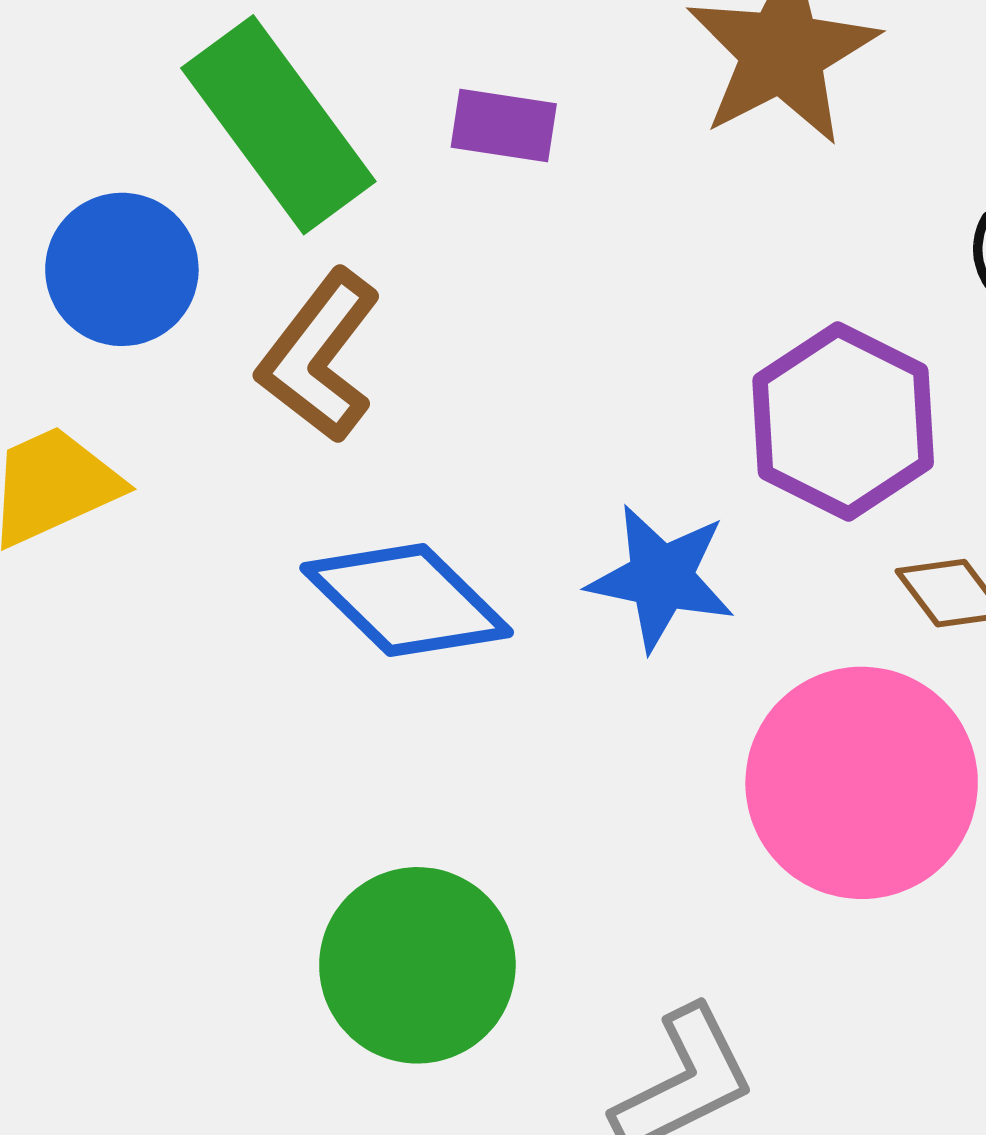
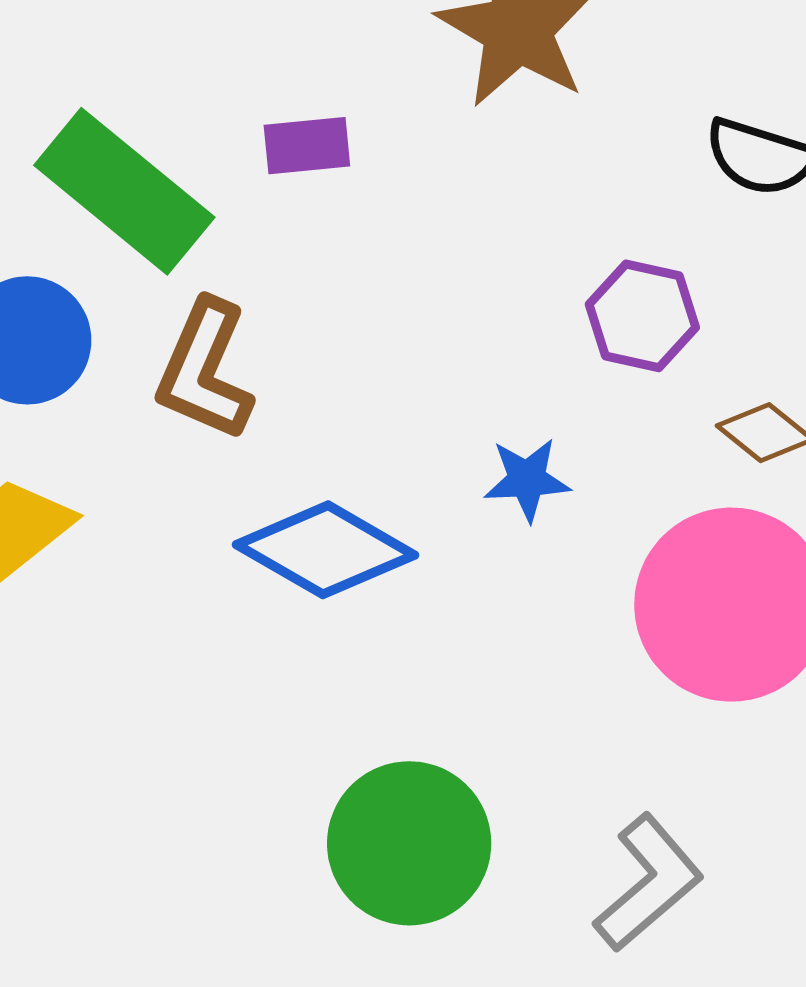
purple hexagon: (843, 422) -> (642, 316), size x0.7
blue star: (661, 578) -> (527, 480), size x0.7

